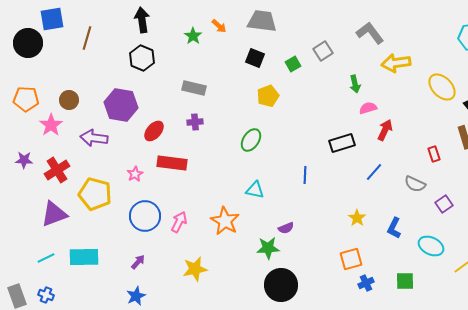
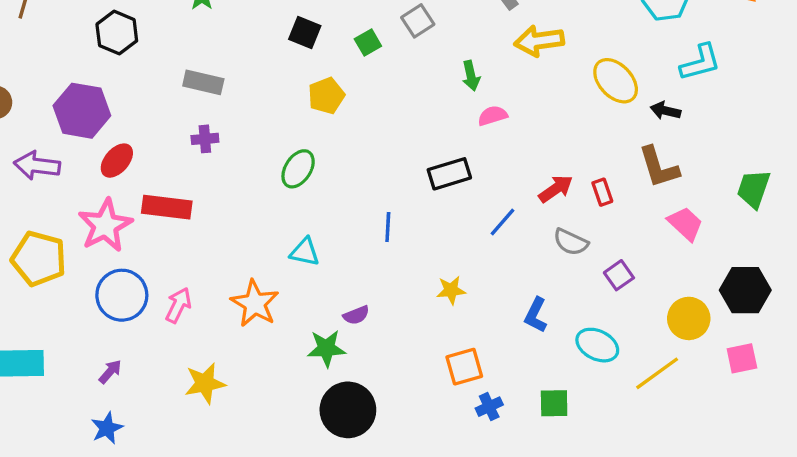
red arrow: (385, 130) -> (556, 189), moved, turned 30
red ellipse: (154, 131) -> (117, 161), moved
pink star: (135, 174) -> (105, 225), size x2.0
yellow star: (357, 218) -> (451, 290), moved, turned 30

